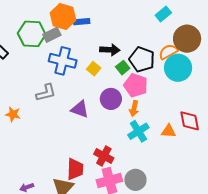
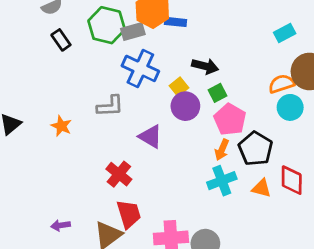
black pentagon: (142, 59) -> (256, 149), moved
cyan circle: (178, 68) -> (290, 107), size x0.7
purple circle: (111, 99) -> (185, 106), moved
red cross: (104, 156) -> (119, 174), moved
red trapezoid: (75, 169) -> (129, 214), turned -30

